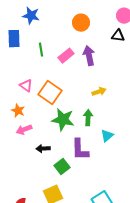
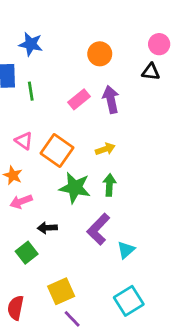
green line: (41, 50) -> (31, 91), moved
yellow arrow: (99, 92) -> (105, 149), moved
cyan triangle: (107, 136) -> (126, 250), moved
purple L-shape: (80, 150) -> (98, 229), turned 45
green square: (62, 167) -> (27, 253), moved

